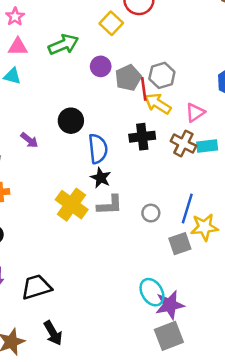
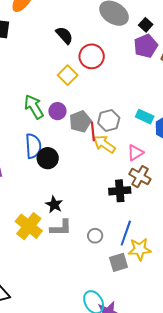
green arrow: (63, 44) -> (34, 107), moved, turned -100
black circle: (71, 121) -> (48, 158), moved
black cross: (142, 137) -> (120, 191), moved
brown cross: (183, 143) -> (140, 177), moved
cyan rectangle: (207, 146) -> (145, 117), moved, turned 30
blue semicircle: (98, 149) -> (33, 146), moved

